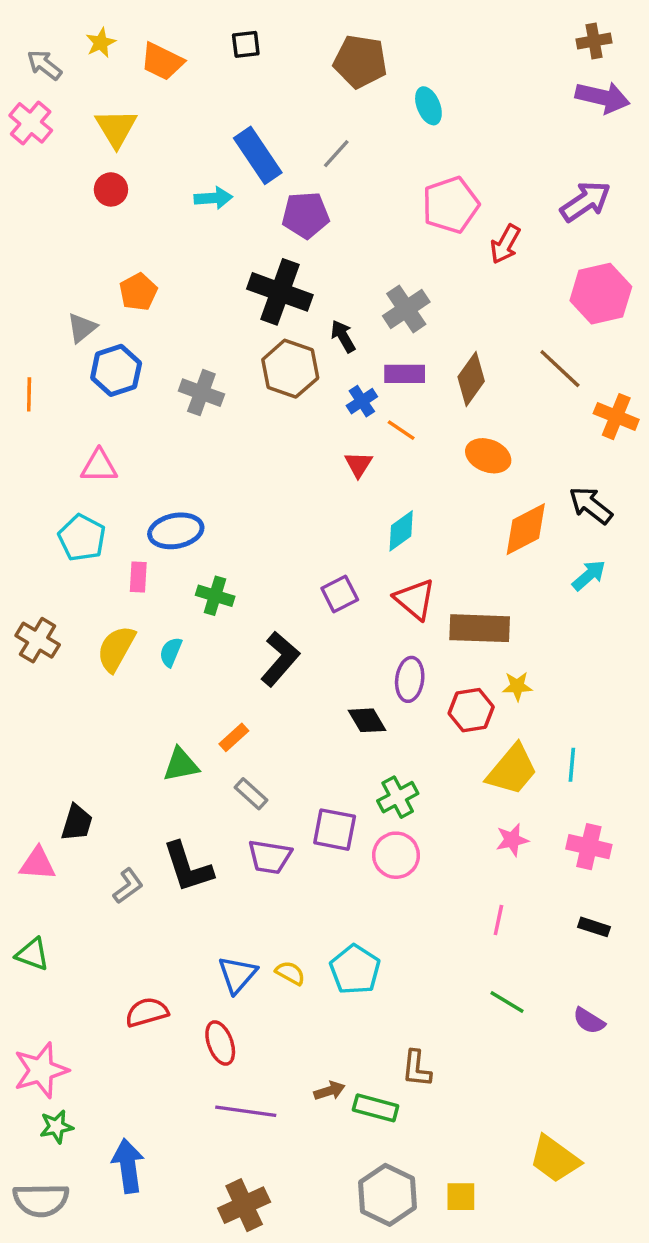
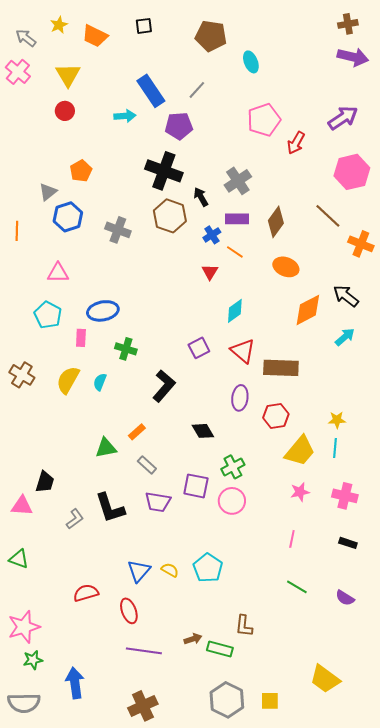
yellow star: (517, 686) -> (337, 420), moved
black diamond: (367, 720) -> (203, 431), moved

